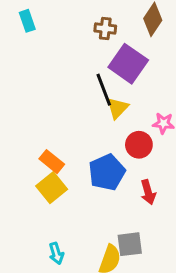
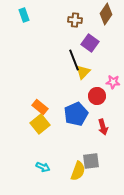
purple square: (128, 64) -> (90, 43), size x0.7
cyan arrow: (56, 253) -> (43, 167), turned -48

